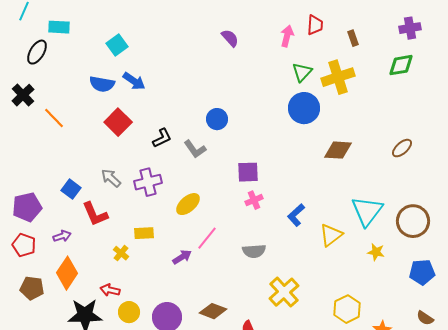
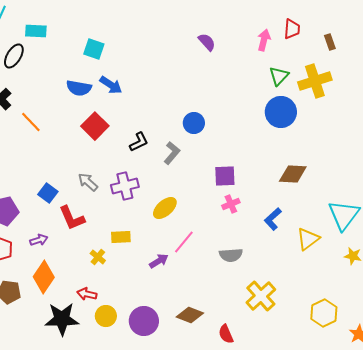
cyan square: (117, 45) -> (94, 49), turned -35
gray L-shape: (195, 149) -> (172, 153), turned -105
brown diamond: (338, 150) -> (293, 174), moved

